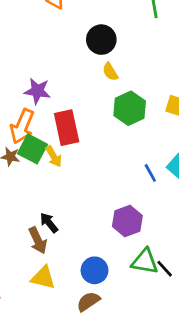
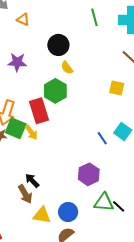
purple star: (37, 91) -> (17, 62), moved
green hexagon: (130, 108) -> (55, 91), moved
yellow triangle: (43, 278) -> (42, 215), moved

